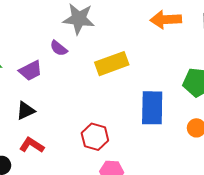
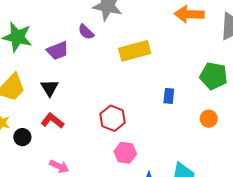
blue rectangle: (152, 108) -> (169, 96), size x0.5
black triangle: (26, 111) -> (50, 88), turned -42

